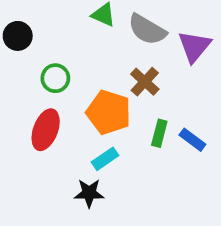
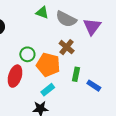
green circle: (55, 78) -> (27, 54), moved
blue rectangle: (192, 140) -> (94, 86), moved

